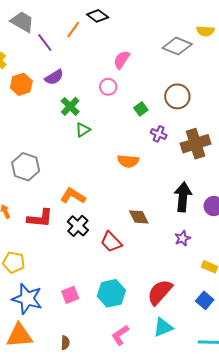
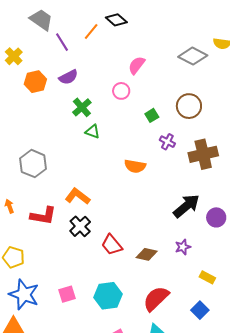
green triangle: (83, 130) -> (93, 132), turned 49
black arrow: (183, 197) -> (186, 206), turned 40
brown diamond: (139, 217) -> (147, 254), moved, turned -55

